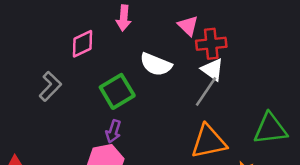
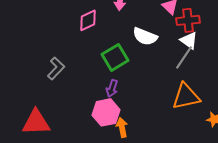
gray L-shape: (50, 86) -> (56, 68), moved

